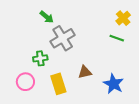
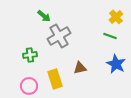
green cross: (40, 58) -> (30, 55), moved
pink circle: (25, 82) -> (29, 86), moved
blue star: (114, 84) -> (116, 64), moved

